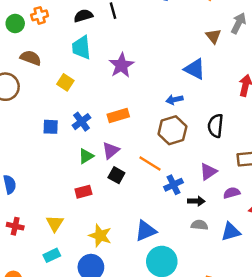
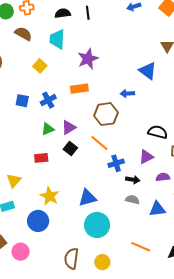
brown semicircle: (31, 58) -> (23, 34), moved
orange rectangle: (118, 115) -> (79, 89), moved
black semicircle: (216, 126) -> (158, 132), moved, turned 90
brown hexagon: (172, 130) -> (106, 114), moved

